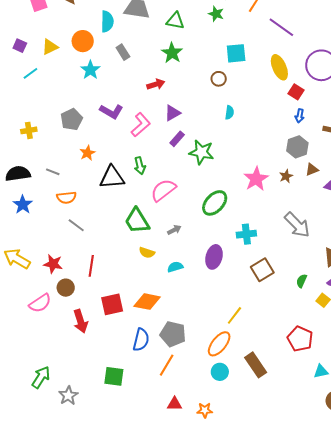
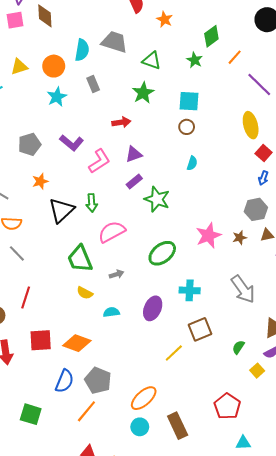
cyan square: (236, 53) -> (189, 101), moved
black triangle: (112, 177) -> (61, 210), turned -48
yellow line: (234, 315) -> (174, 353), moved

